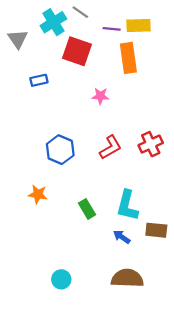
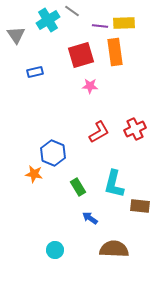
red square: (77, 51) -> (81, 55), moved, turned -36
blue hexagon: (60, 150) -> (53, 153), moved
blue arrow: (122, 237) -> (90, 218), moved

